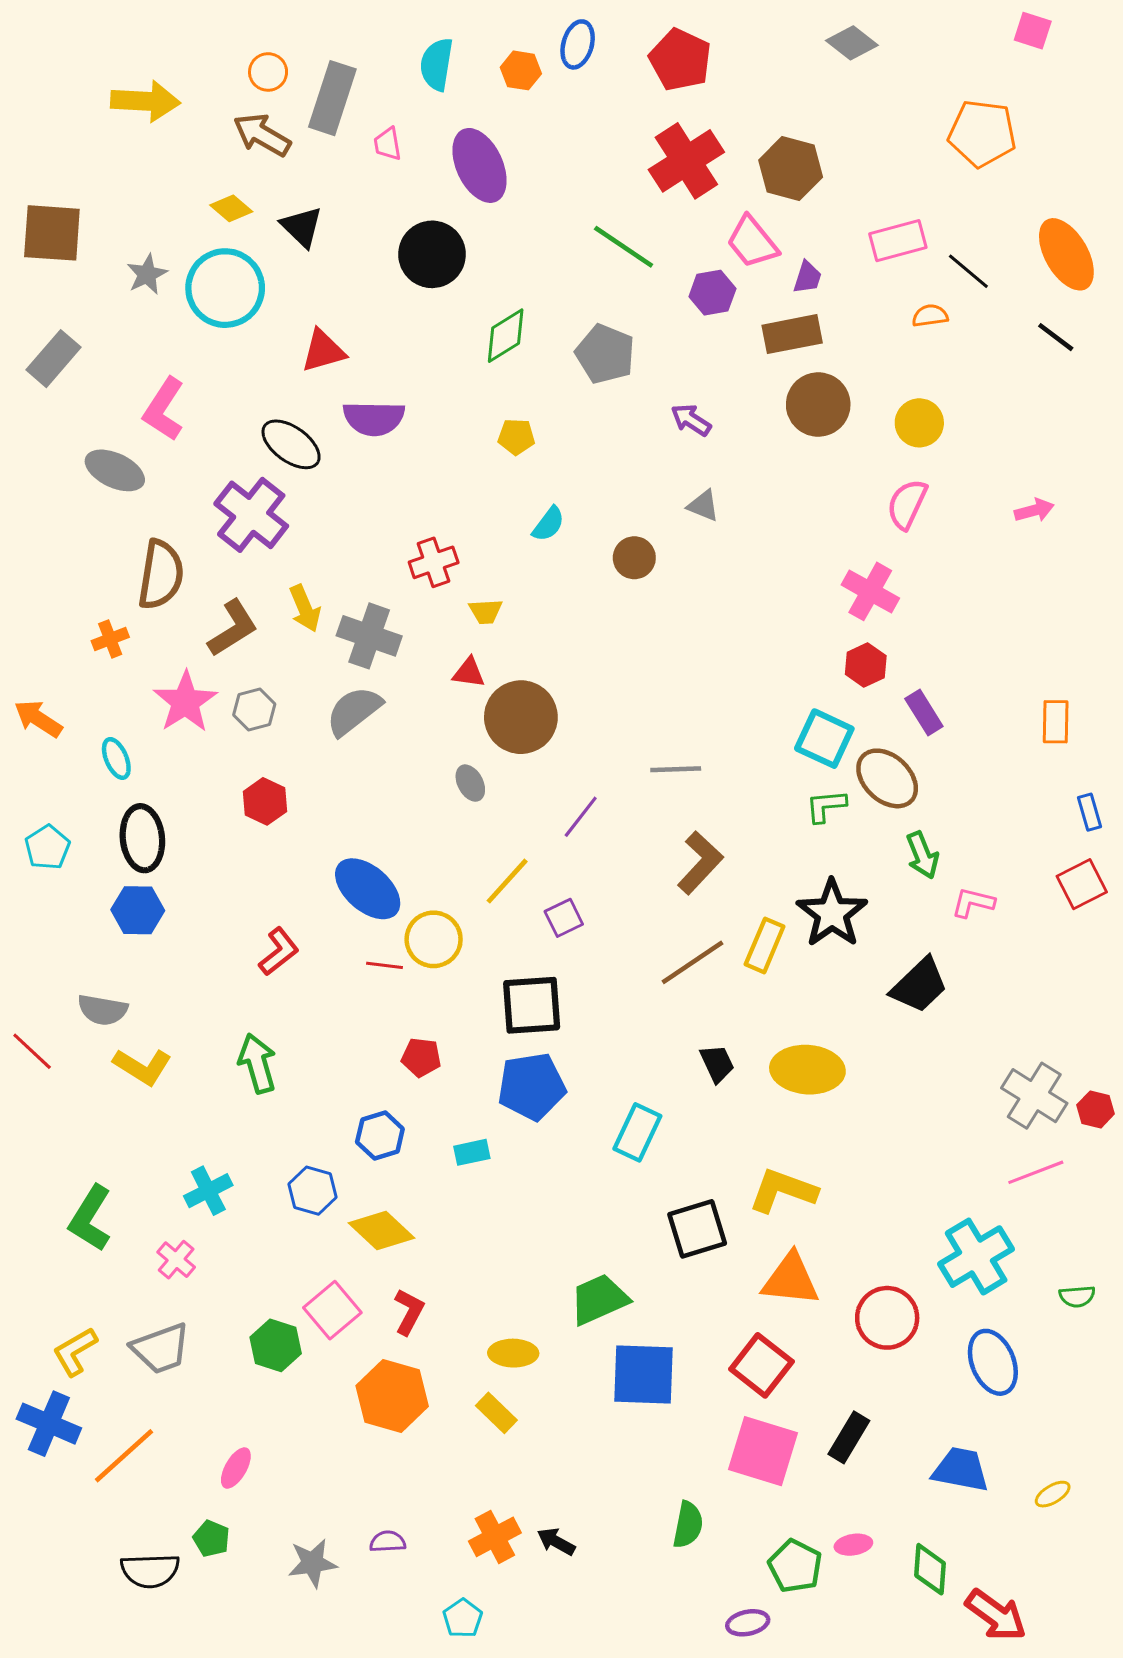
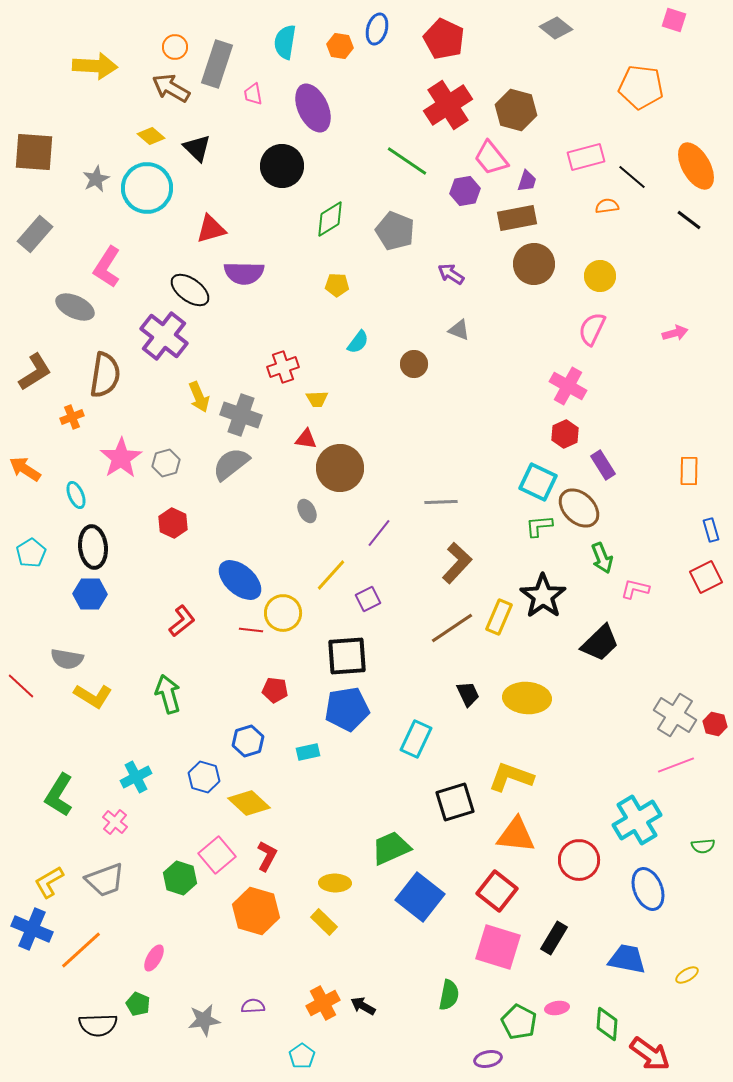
brown L-shape: (233, 628) -> (35, 372), moved
blue square: (643, 1375) -> (420, 897), turned 36

